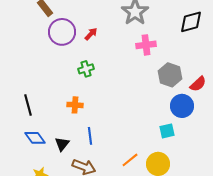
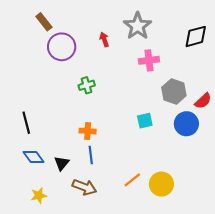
red arrow: (91, 34) -> (104, 40), moved, turned -64
orange cross: (75, 105) -> (88, 131), moved
cyan square: (167, 131) -> (145, 121), moved

